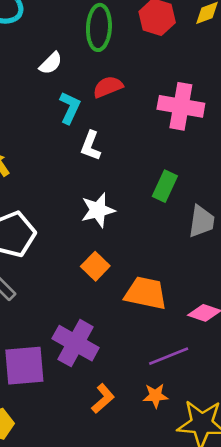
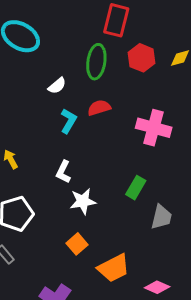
white L-shape: (91, 146) -> (63, 172), moved
orange trapezoid: (146, 293) -> (114, 268), turned 136

